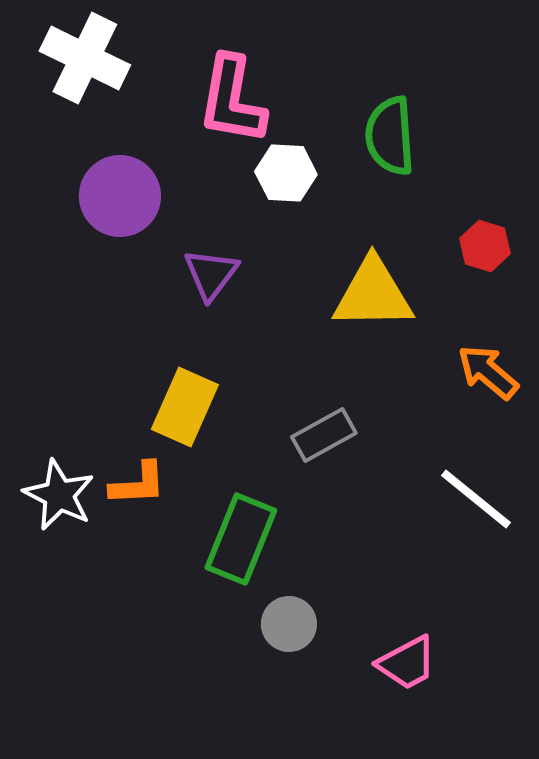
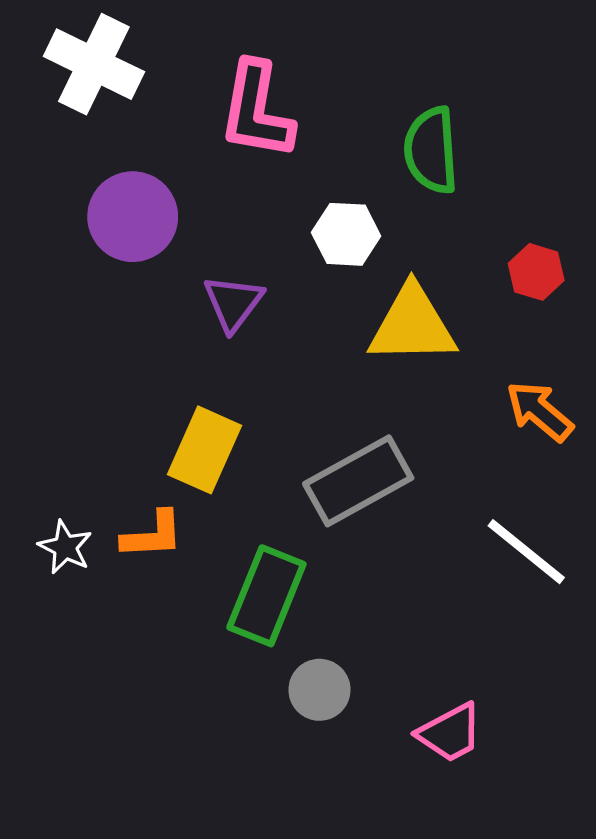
white hexagon: (286, 173) -> (346, 234), moved
gray rectangle: (324, 435) -> (358, 481), size x1.5
white star: (59, 495) -> (65, 547), size x0.7

